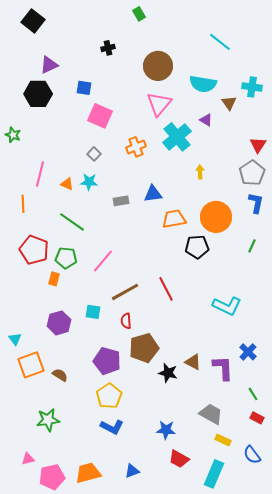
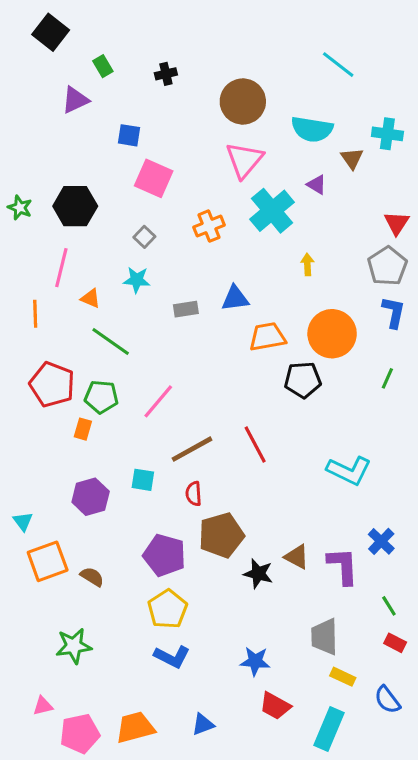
green rectangle: (139, 14) -> (103, 66), moved
black hexagon: (38, 94) -> (75, 206), moved
orange triangle: (67, 184) -> (91, 298), moved
gray trapezoid: (211, 414) -> (324, 637), turned -120

